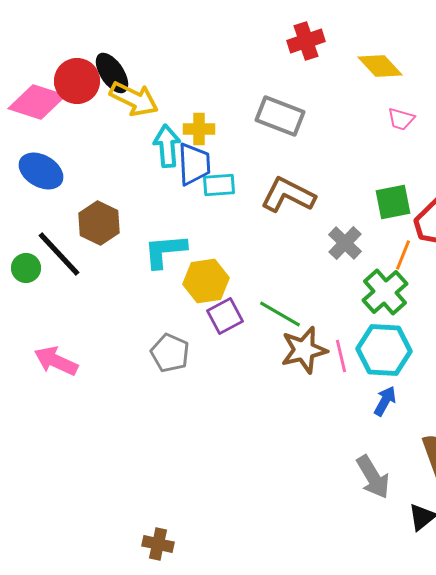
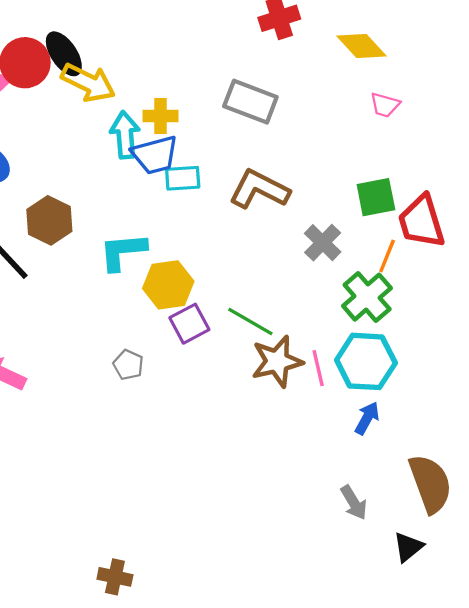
blue trapezoid: (194, 164) -> (155, 155), turned 78
gray pentagon: (170, 353) -> (128, 365), size x0.7
gray arrow: (373, 477) -> (354, 503), size x0.7

